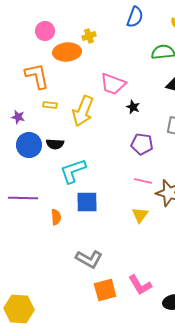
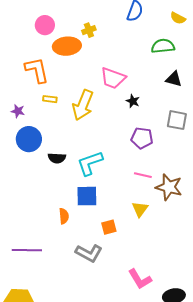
black semicircle: (55, 144) -> (57, 158), moved
cyan L-shape: (73, 171) -> (90, 163), moved
purple line: (23, 198) -> (27, 250), moved
orange semicircle: (56, 217) -> (64, 216), moved
orange square: (105, 290) -> (109, 227), moved, size x0.7

